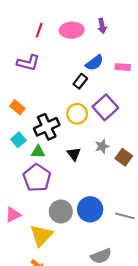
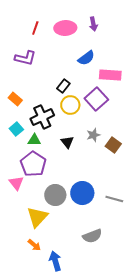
pink rectangle: (123, 67) -> (110, 75), moved, size x1.5
black rectangle: (80, 81) -> (63, 86), moved
pink triangle: (13, 215) -> (16, 183), moved, turned -42

